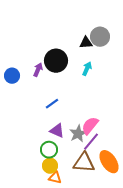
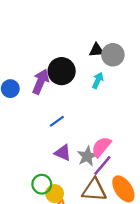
gray circle: (100, 37) -> (113, 55), moved
purple arrow: (38, 70) -> (41, 82), size x1.5
green circle: (49, 150) -> (42, 184), moved

